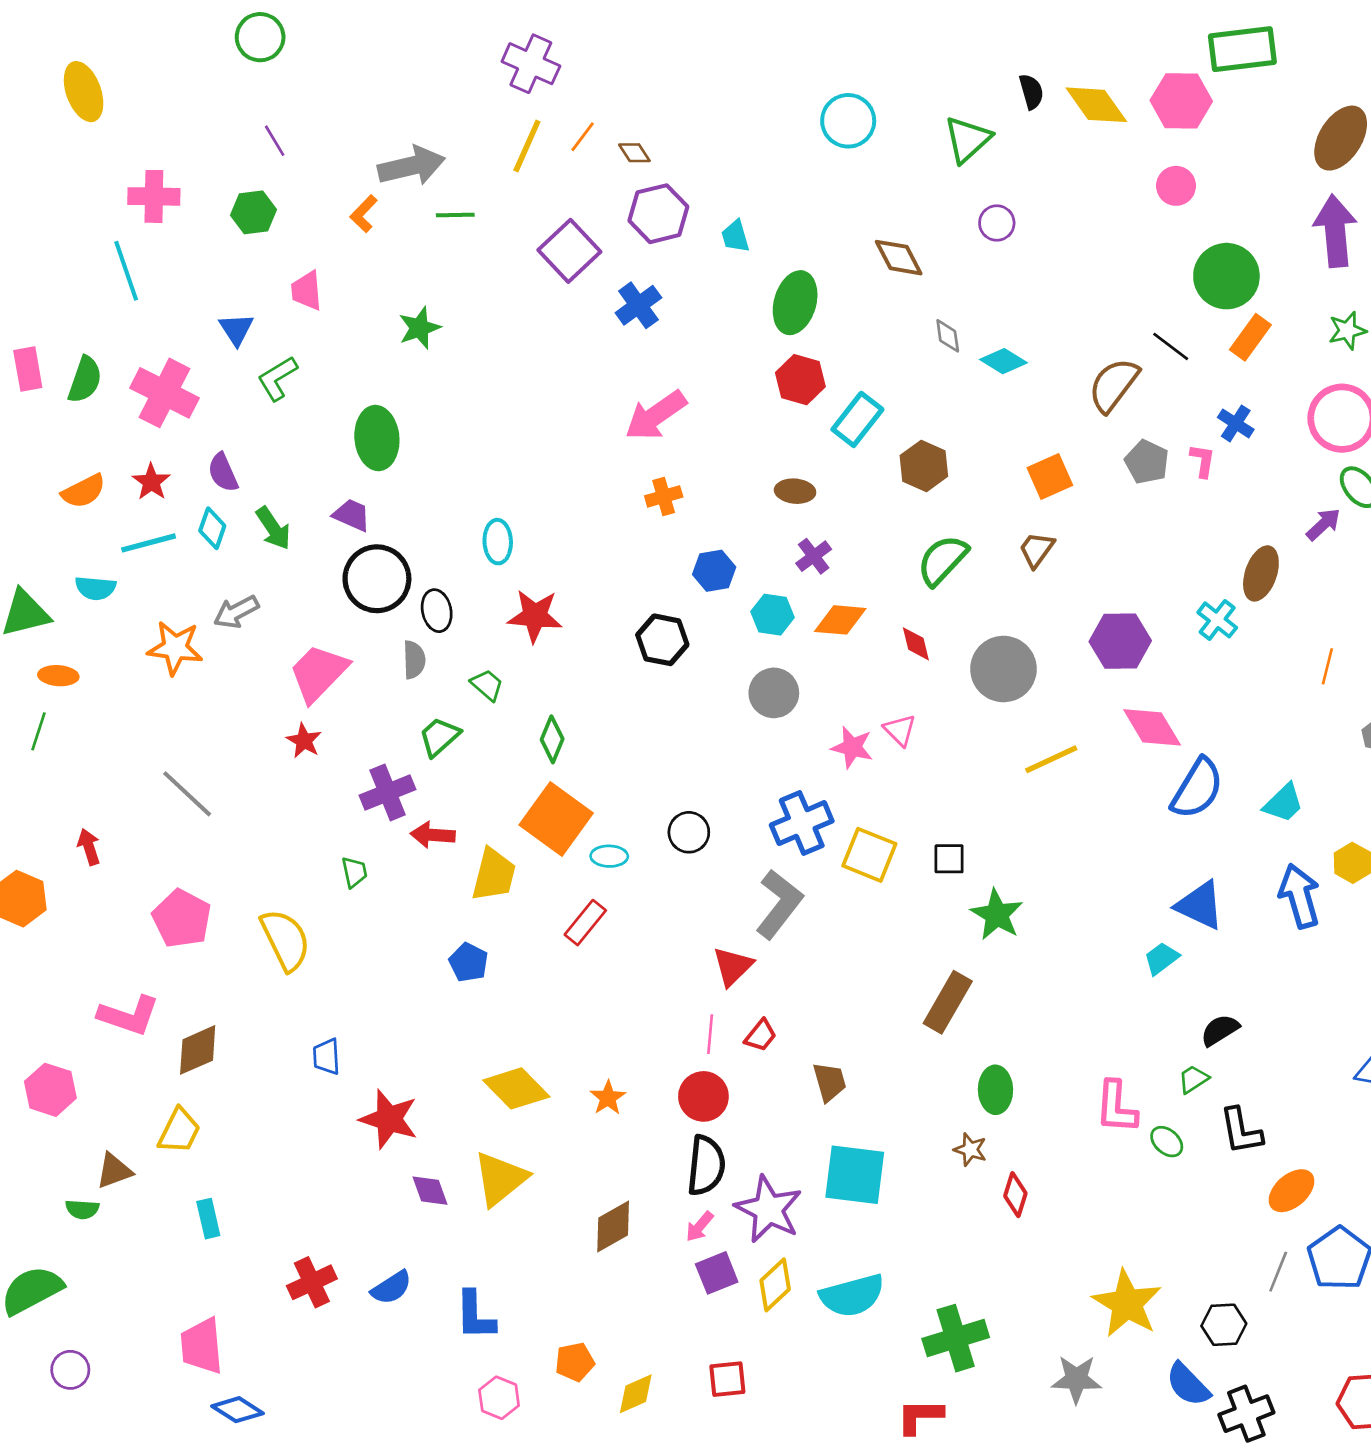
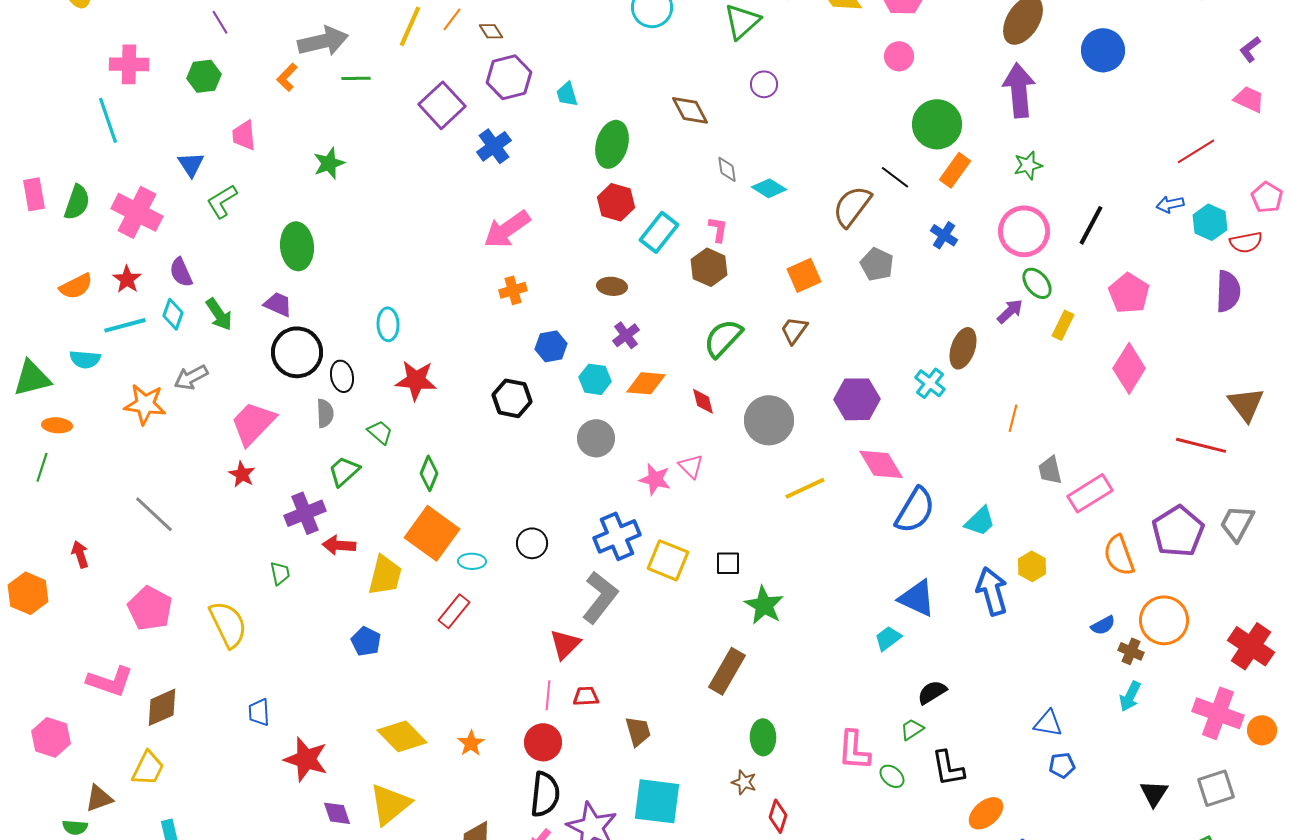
pink L-shape: (1203, 461) -> (718, 229), moved
red trapezoid: (761, 1035) -> (586, 696), turned -132

